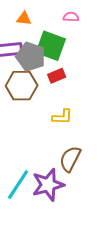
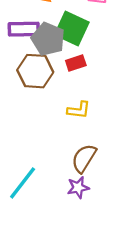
purple star: (48, 185) -> (78, 188), moved, size x0.6

